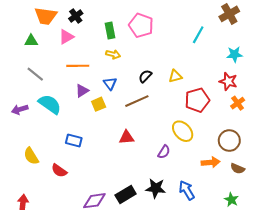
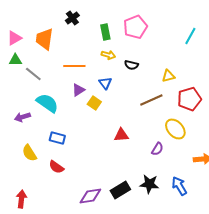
orange trapezoid: (46, 16) -> (44, 39), moved, turned 90
pink pentagon: (141, 25) -> (135, 27), turned 30
pink triangle: (66, 37) -> (14, 38), moved
green triangle: (31, 41) -> (15, 60), moved
black semicircle: (145, 76) -> (131, 65), moved, turned -120
brown line: (137, 101) -> (151, 100), moved
yellow square: (99, 104) -> (94, 103), turned -32
purple arrow: (20, 109) -> (22, 117), moved
blue rectangle: (74, 141) -> (57, 138), moved

